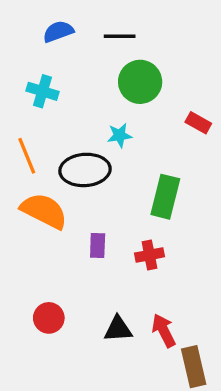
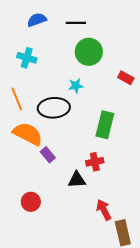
purple rectangle: (98, 246) -> (48, 155), moved, turned -42
black triangle: (118, 329) -> (77, 180), moved

